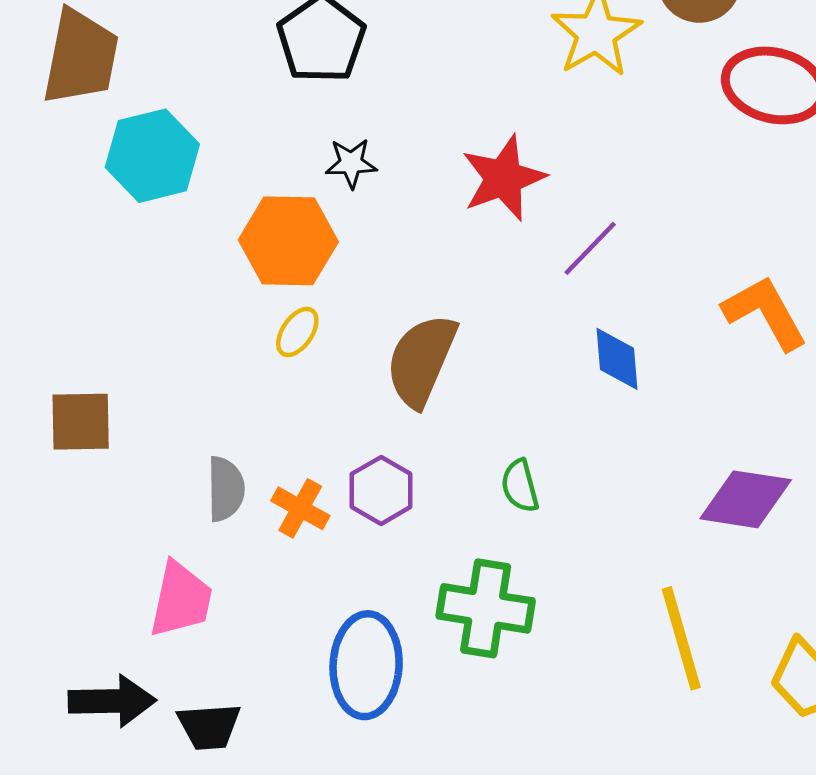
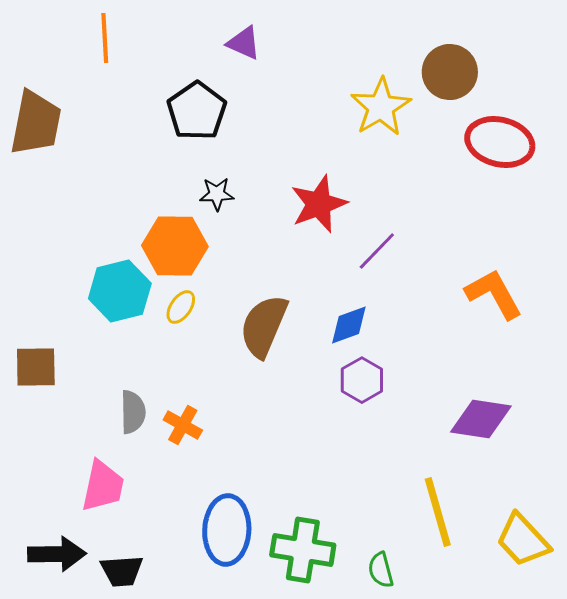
cyan hexagon: (152, 156) -> (120, 291), moved
blue diamond: (617, 359) -> (349, 325), moved, turned 75
green semicircle: (520, 486) -> (381, 570), moved
purple hexagon: (381, 490) -> (362, 380), moved
green cross: (486, 608) -> (303, 550), moved

